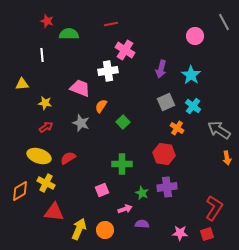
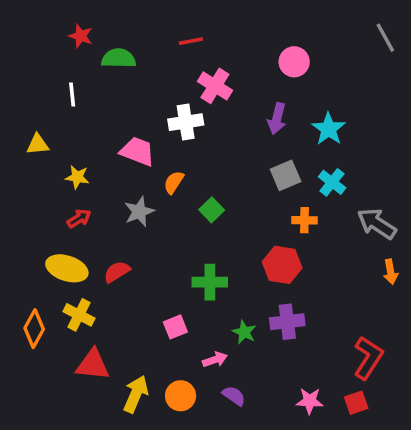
pink circle: (195, 36) -> (294, 62), moved
gray star: (81, 123) -> (139, 212), turned 30
orange cross: (177, 128) -> (304, 220), turned -32
orange diamond: (20, 191) -> (34, 329), turned -30
purple semicircle: (142, 224) -> (234, 396), moved, turned 32

